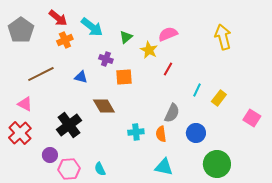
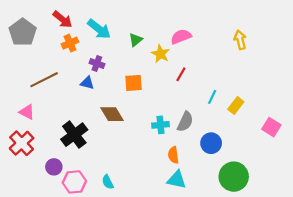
yellow arrow: (223, 37) -> (240, 40), size x0.7
purple cross: (106, 59) -> (97, 64), moved
cyan cross: (136, 132) -> (160, 125), moved
orange semicircle: (161, 134) -> (173, 155), moved

